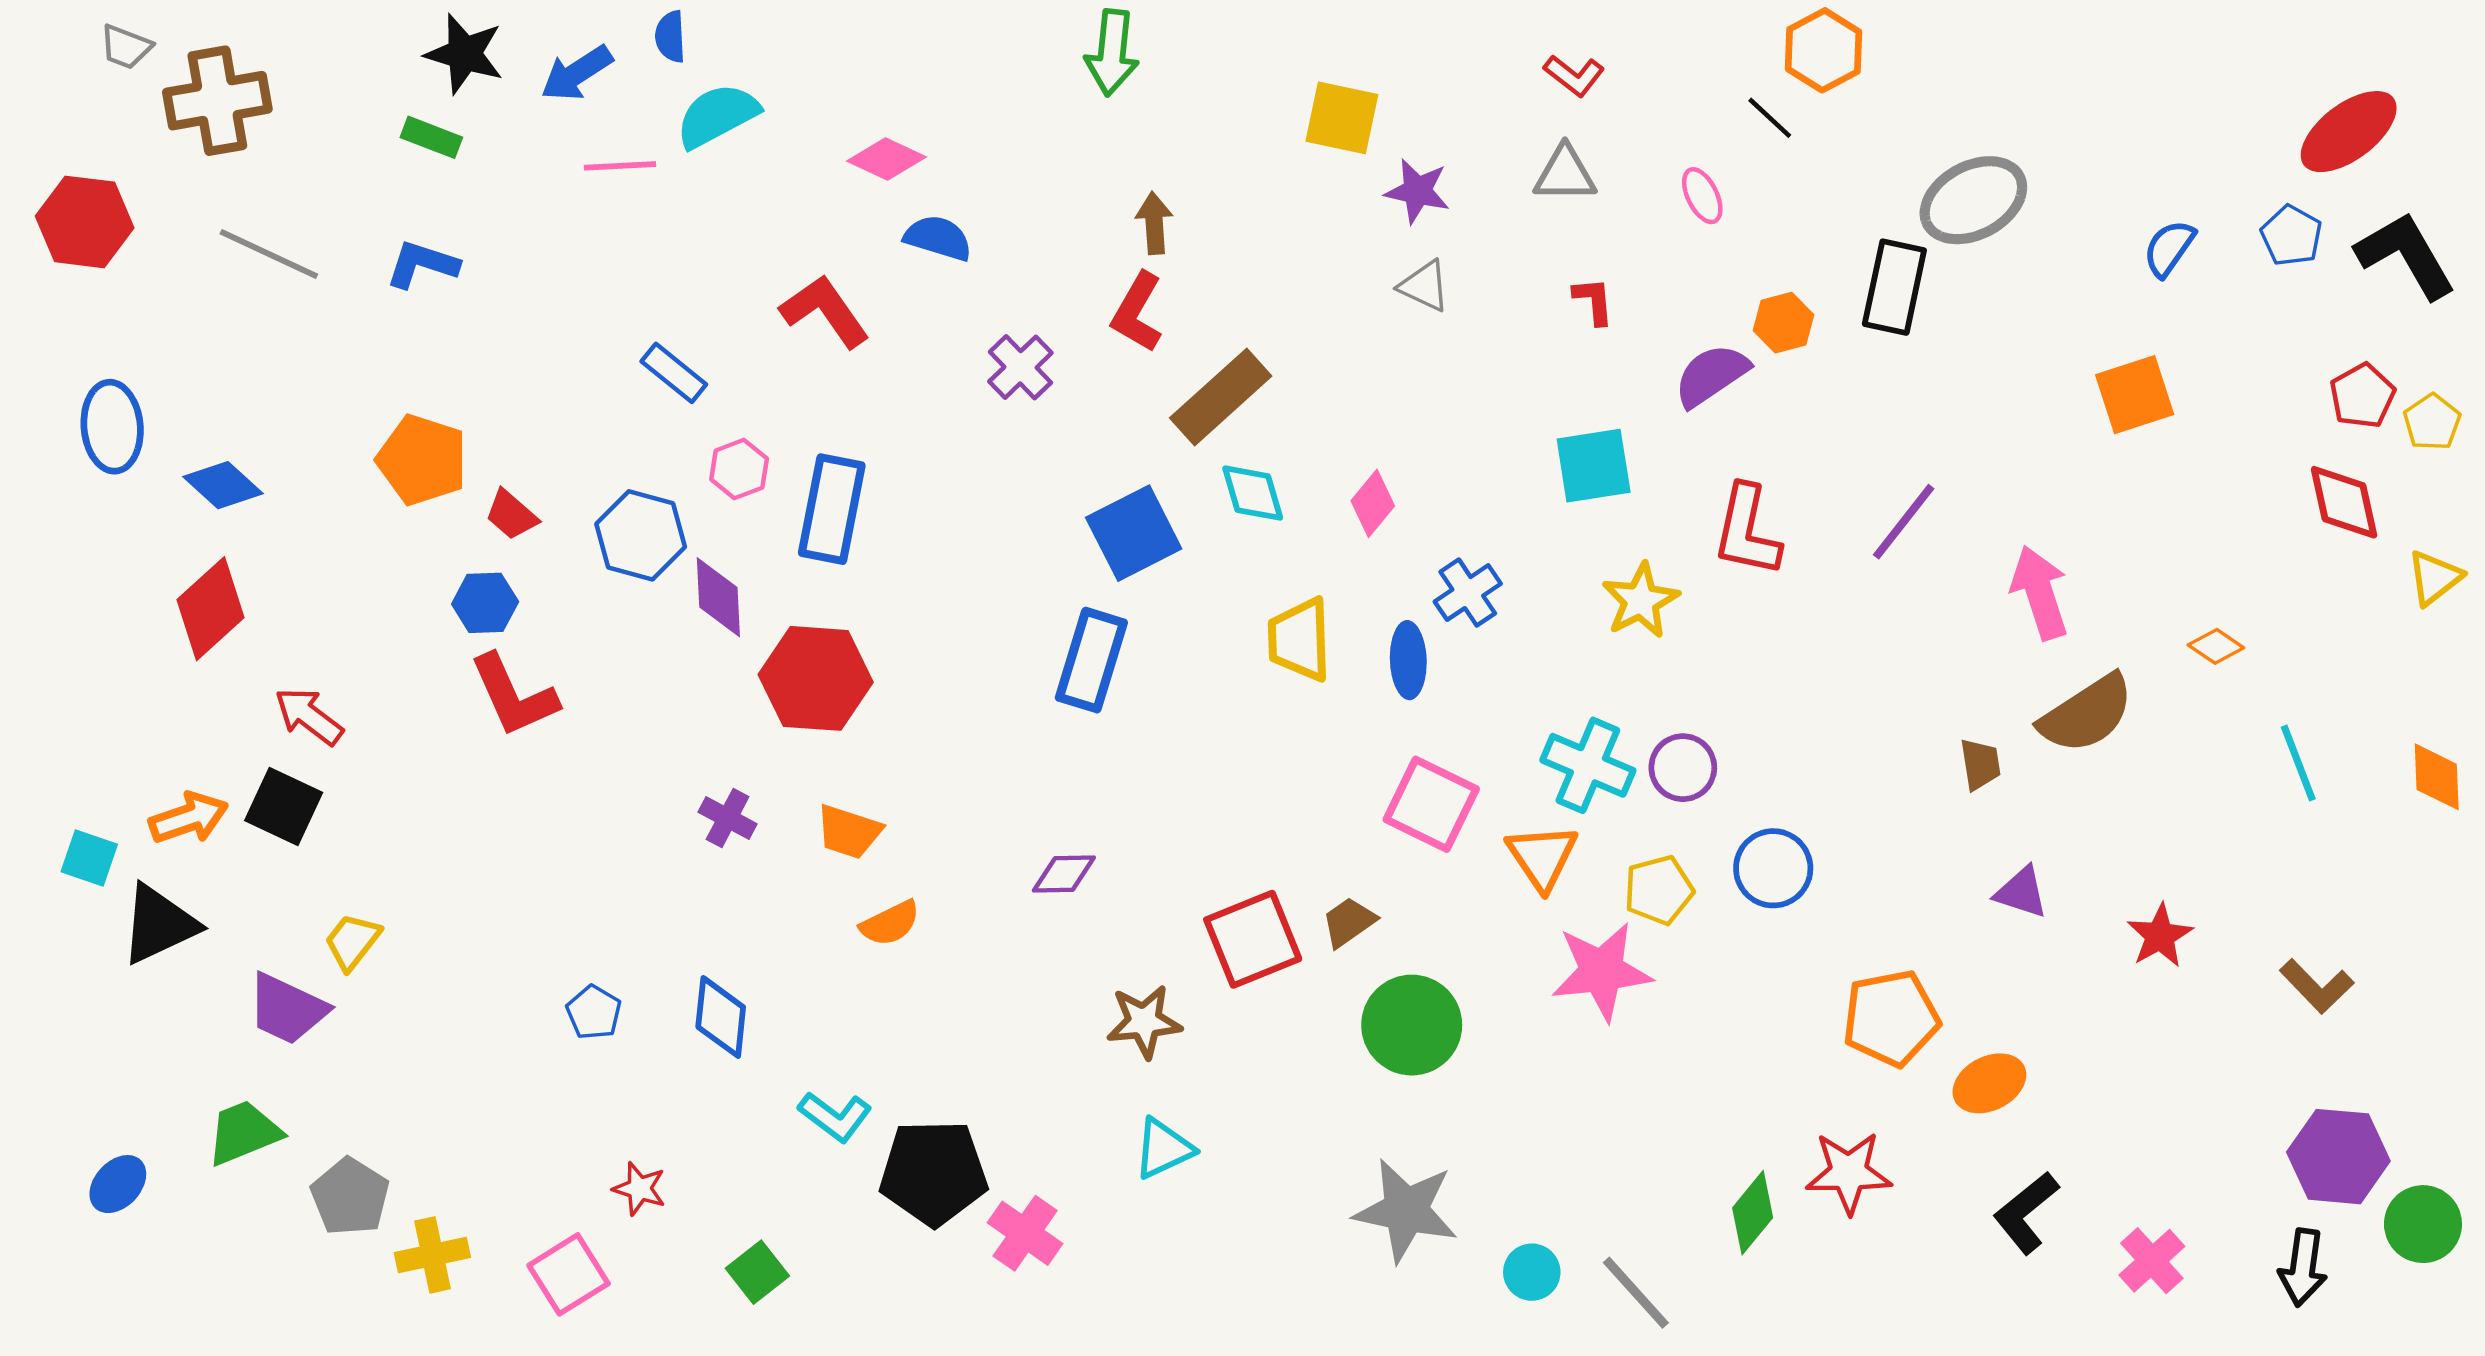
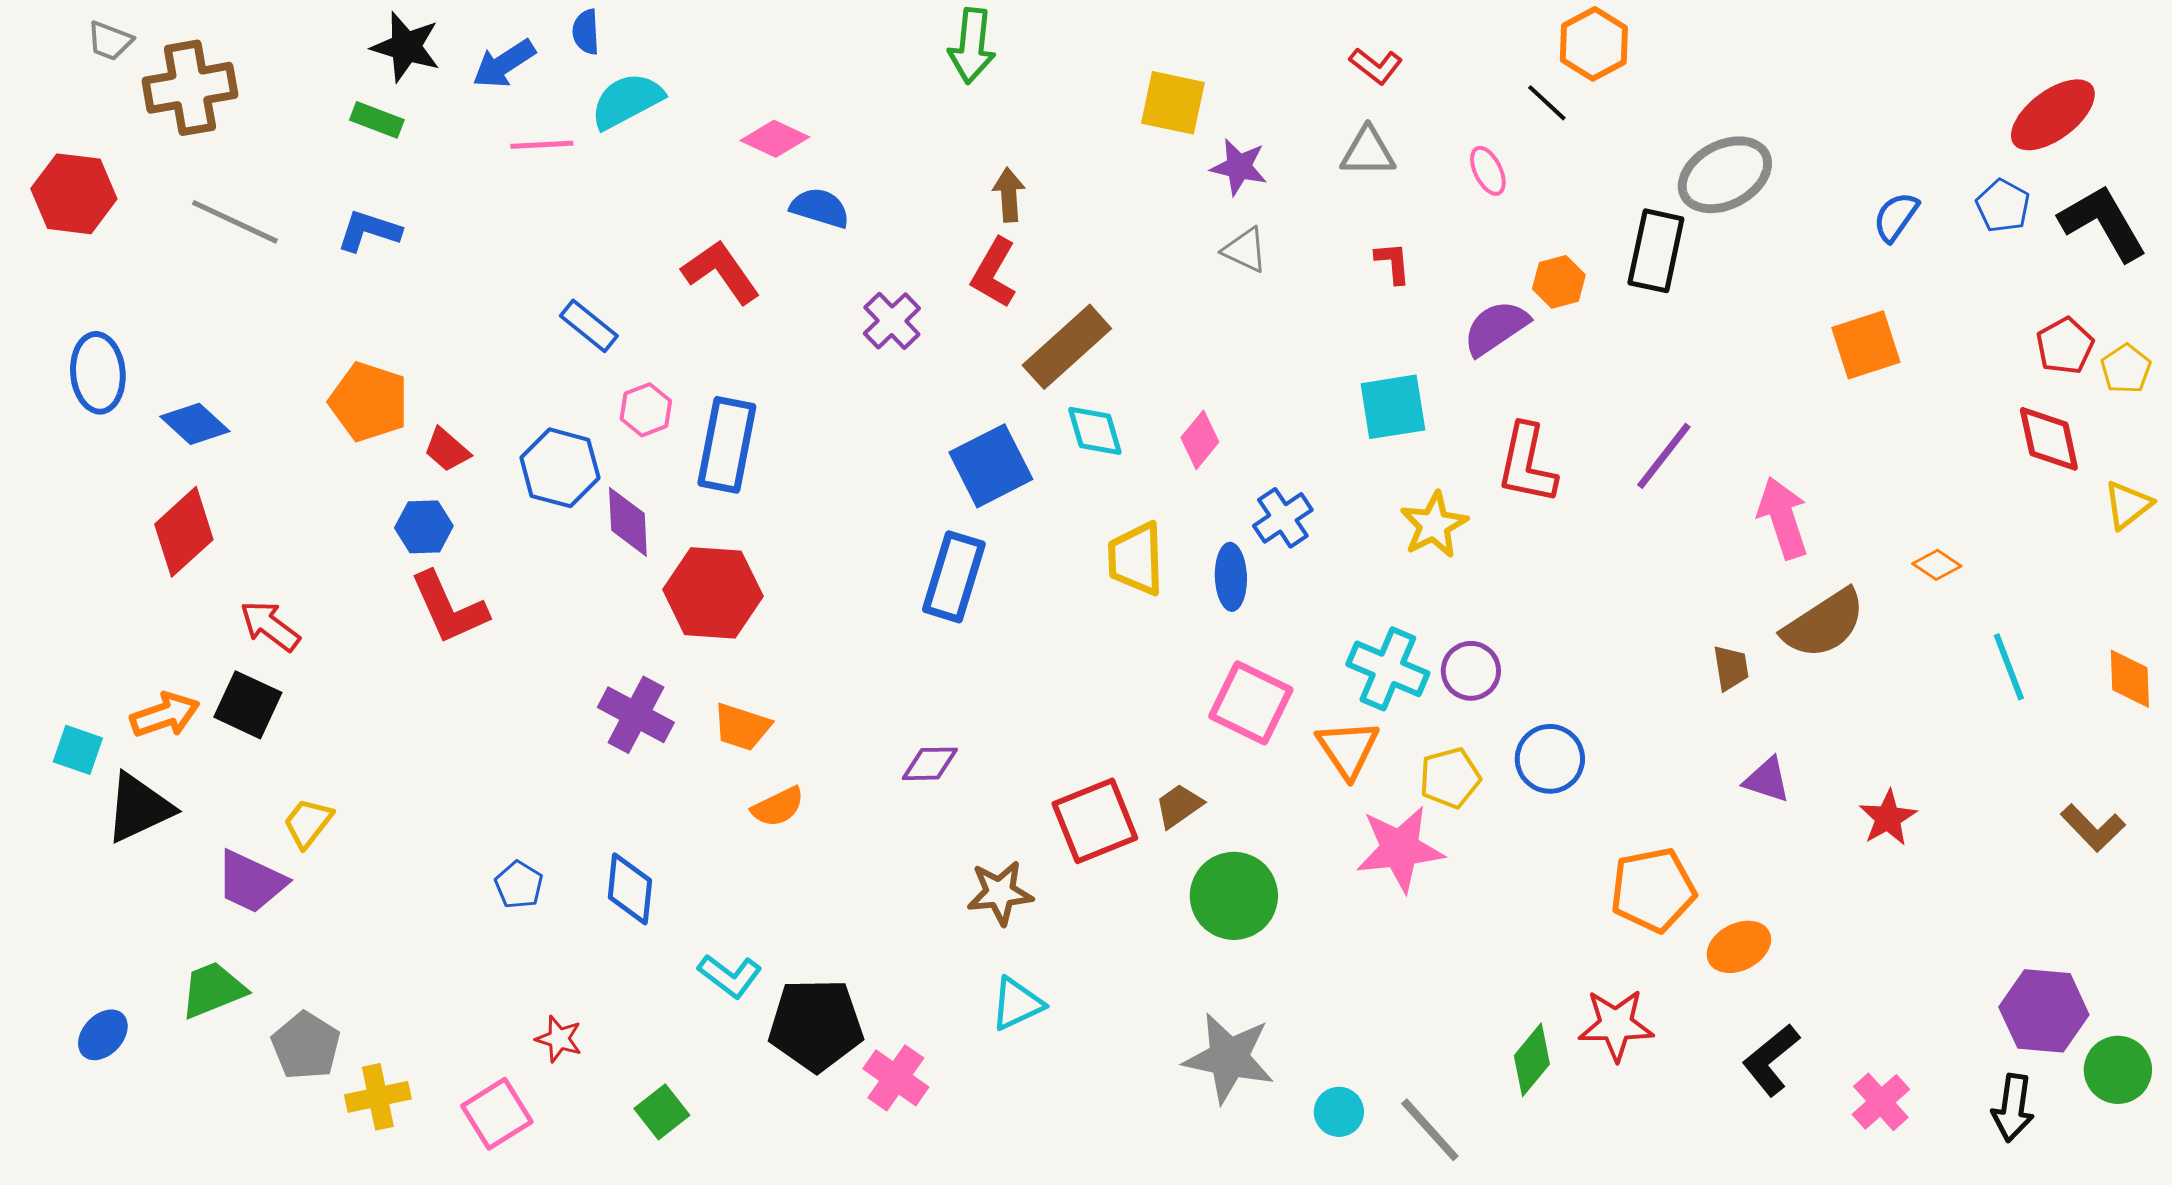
purple cross: (728, 818) -> (636, 715), size x1.5
brown L-shape: (2317, 986) -> (2093, 828), moved

